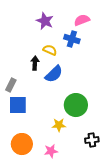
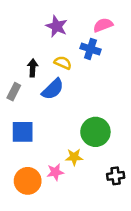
black arrow: (35, 63) -> (33, 68), moved
blue semicircle: (54, 74) -> (53, 89), moved
gray rectangle: (11, 85) -> (14, 92), moved
pink star: (51, 151) -> (55, 172), moved

